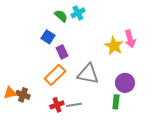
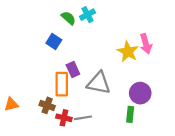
purple rectangle: (62, 52) -> (73, 70), moved
orange rectangle: (55, 75) -> (62, 84), turned -45
brown cross: (23, 95) -> (47, 105), moved
red cross: (57, 105) -> (64, 118), turned 32

